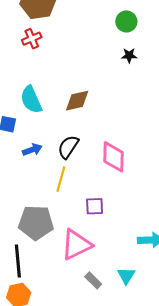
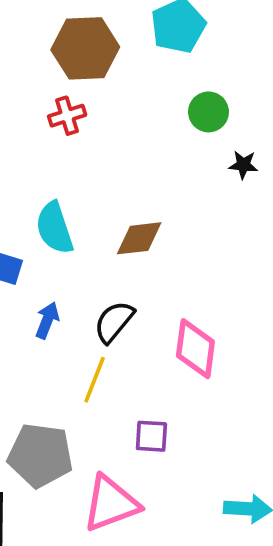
green circle: (126, 21) -> (208, 112), moved
blue arrow: (32, 150) -> (47, 320), turned -54

